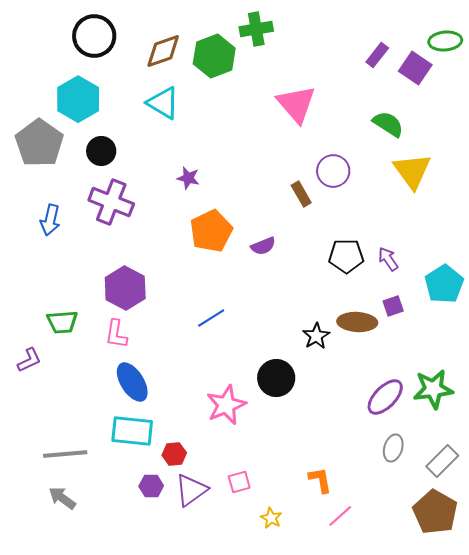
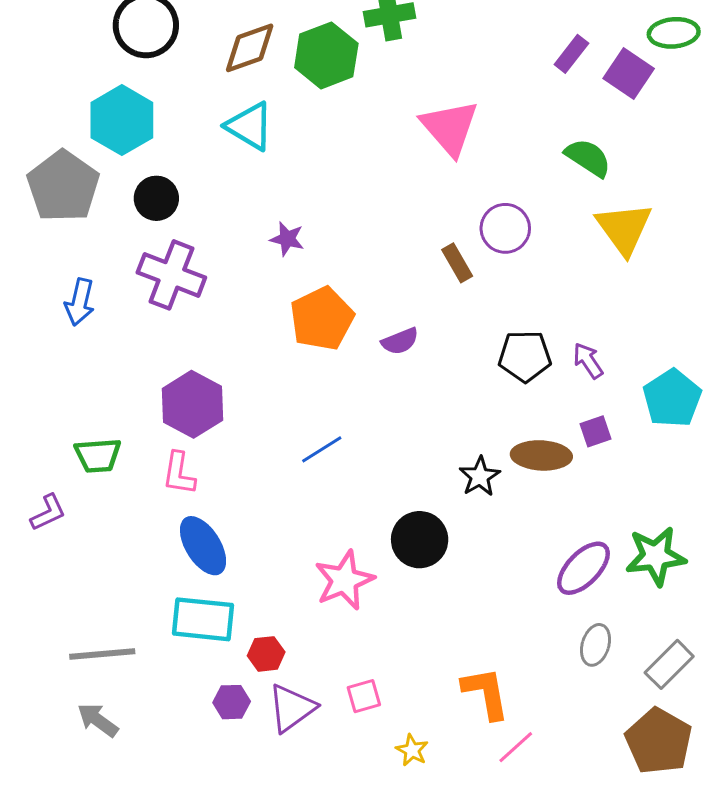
orange L-shape: (320, 480) -> (486, 693), size x1.4

